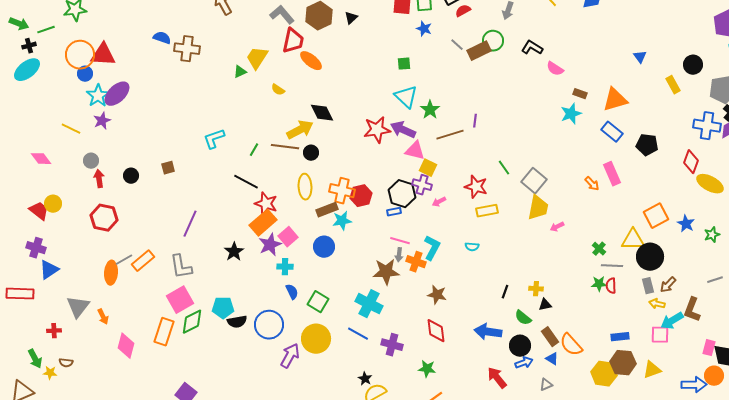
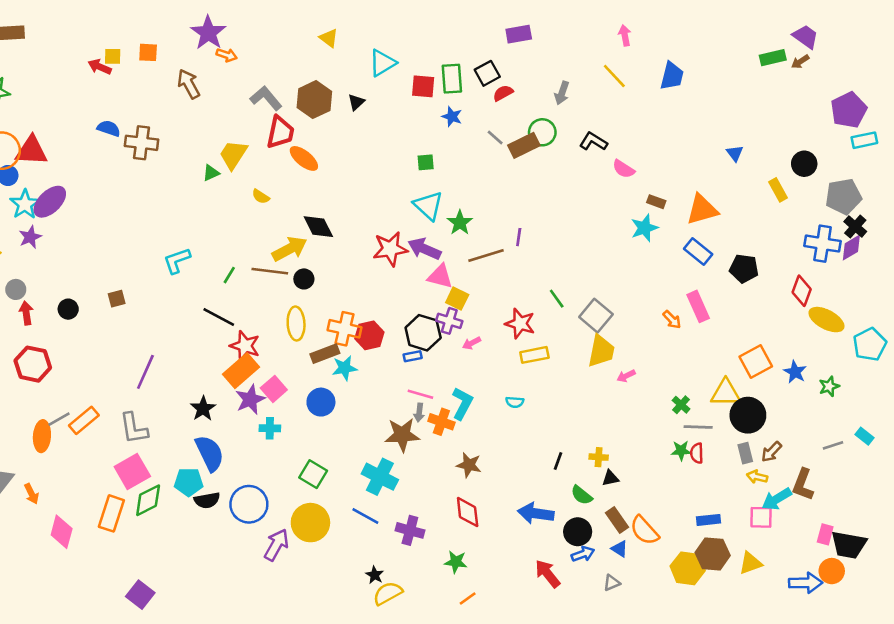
blue semicircle: (292, 292) -> (210, 453), moved, size x1.8

